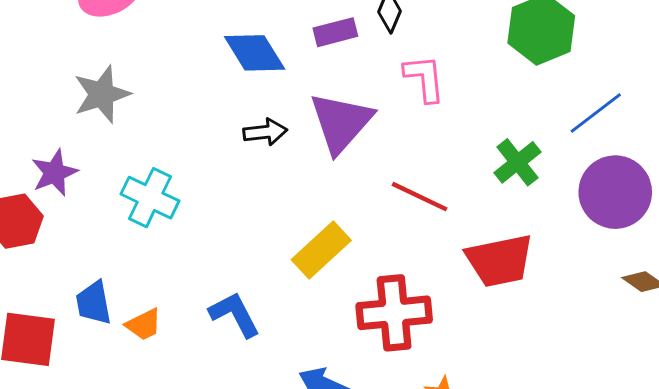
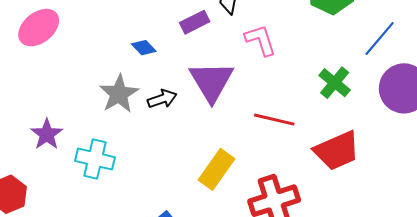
blue diamond: (255, 53) -> (144, 48), size x0.6
gray star: (102, 94) -> (119, 94), moved
purple star: (54, 173) -> (47, 134), moved

